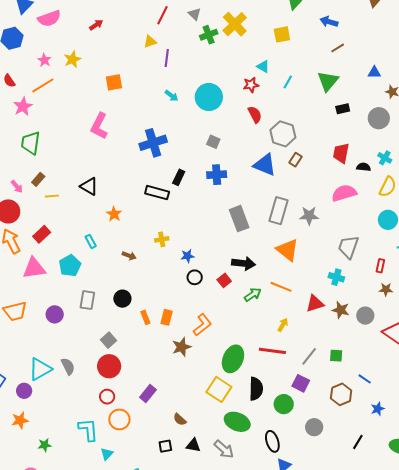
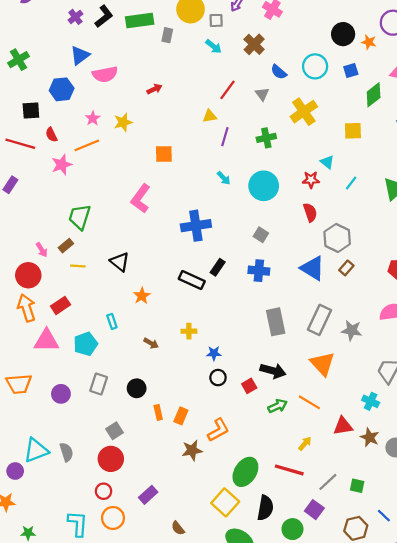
green cross: (209, 35) -> (266, 138), moved
green trapezoid: (31, 143) -> (80, 217), moved

